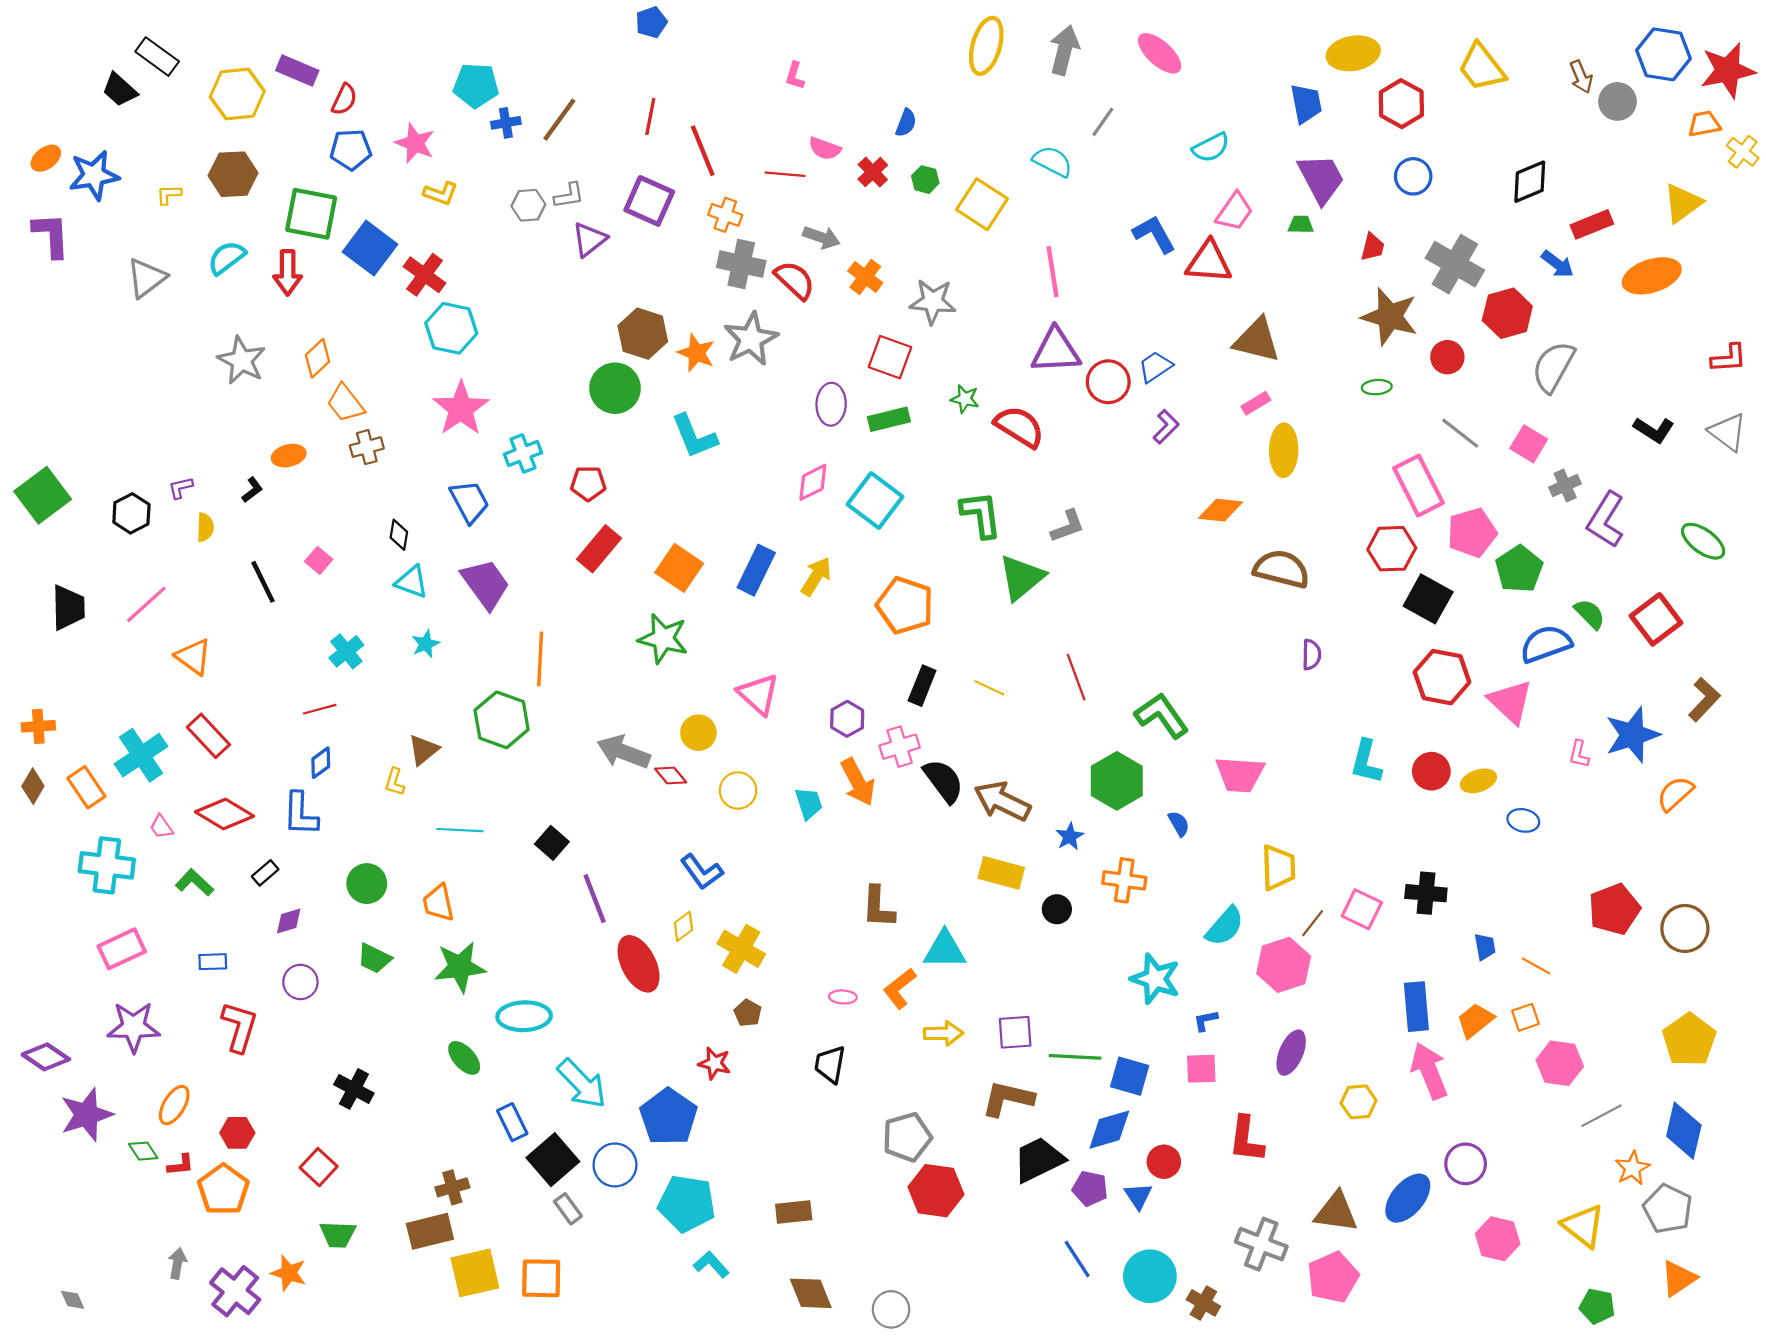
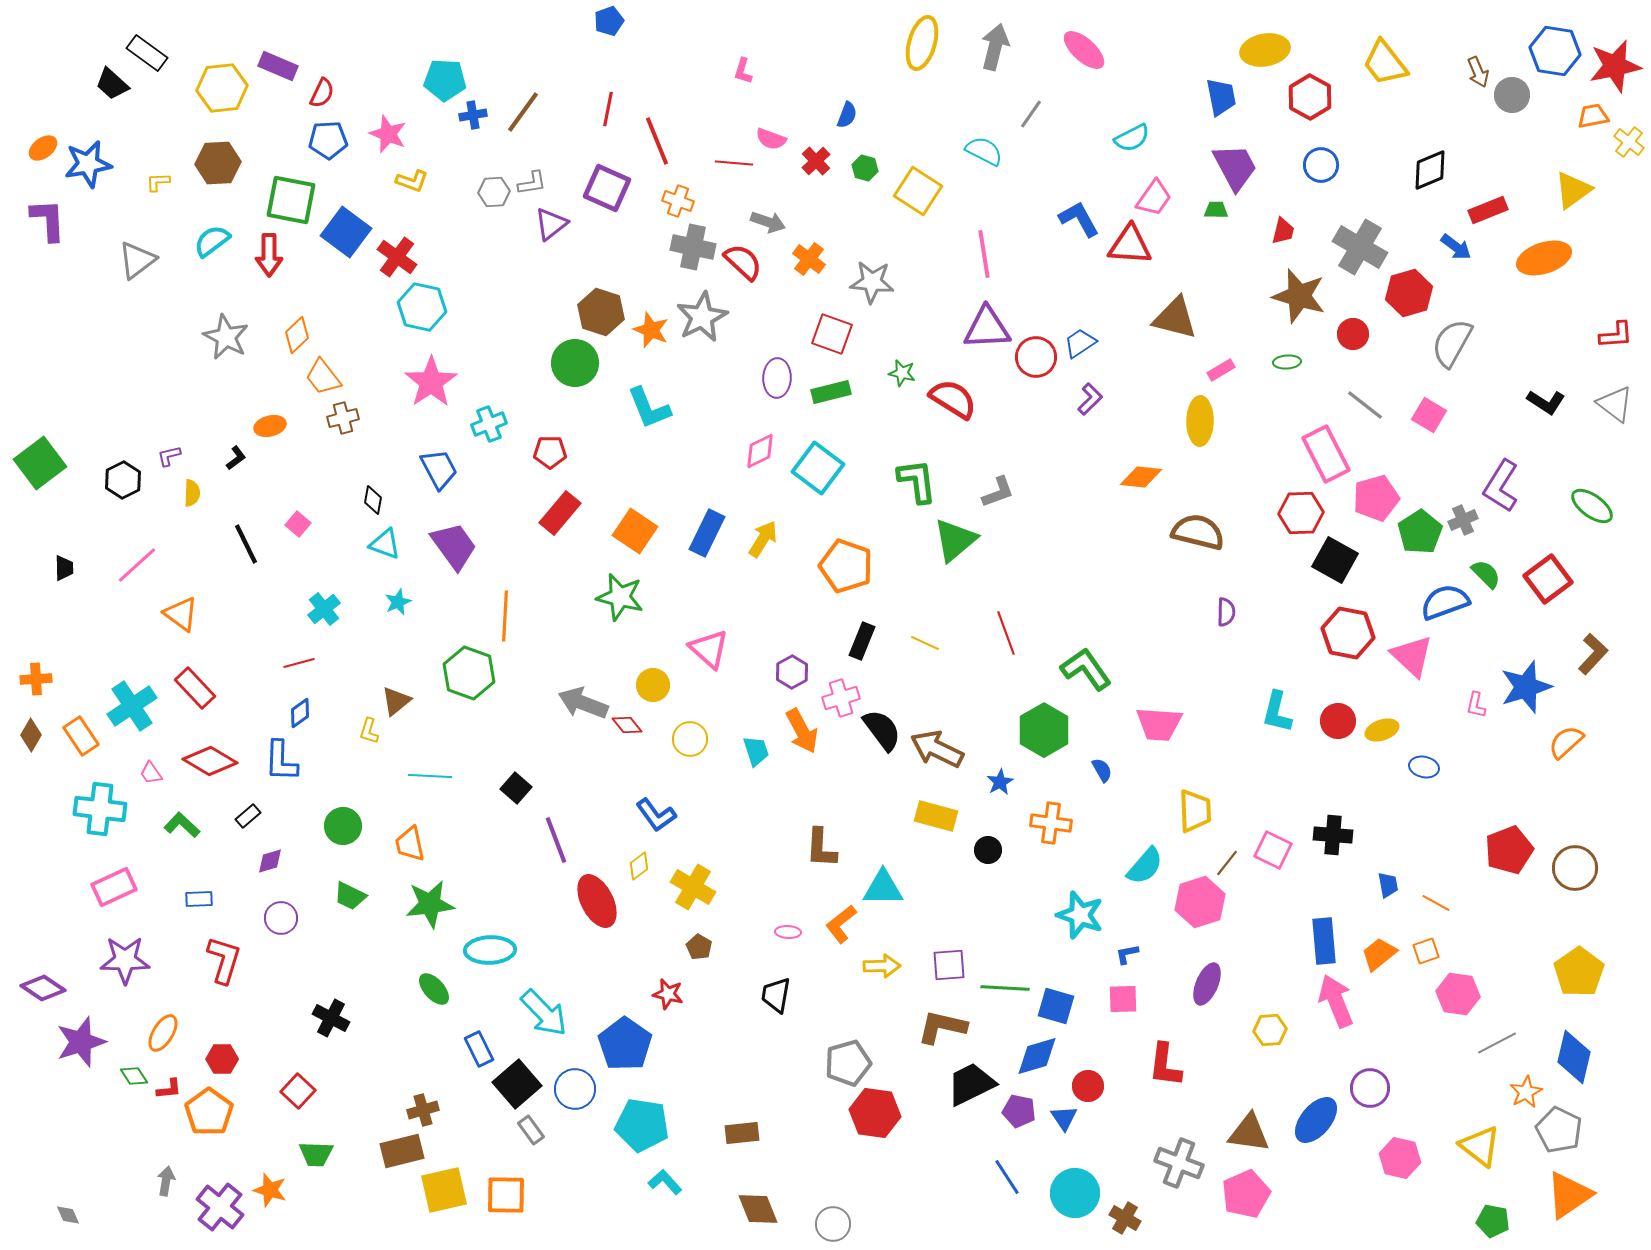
pink rectangle: (1256, 403) -> (1221, 370), moved
gray cross: (1565, 486) -> (1463, 520), moved
black trapezoid: (68, 608) -> (64, 568), size x0.6
orange triangle: (1678, 1278) -> (1569, 1195), size x1.4

